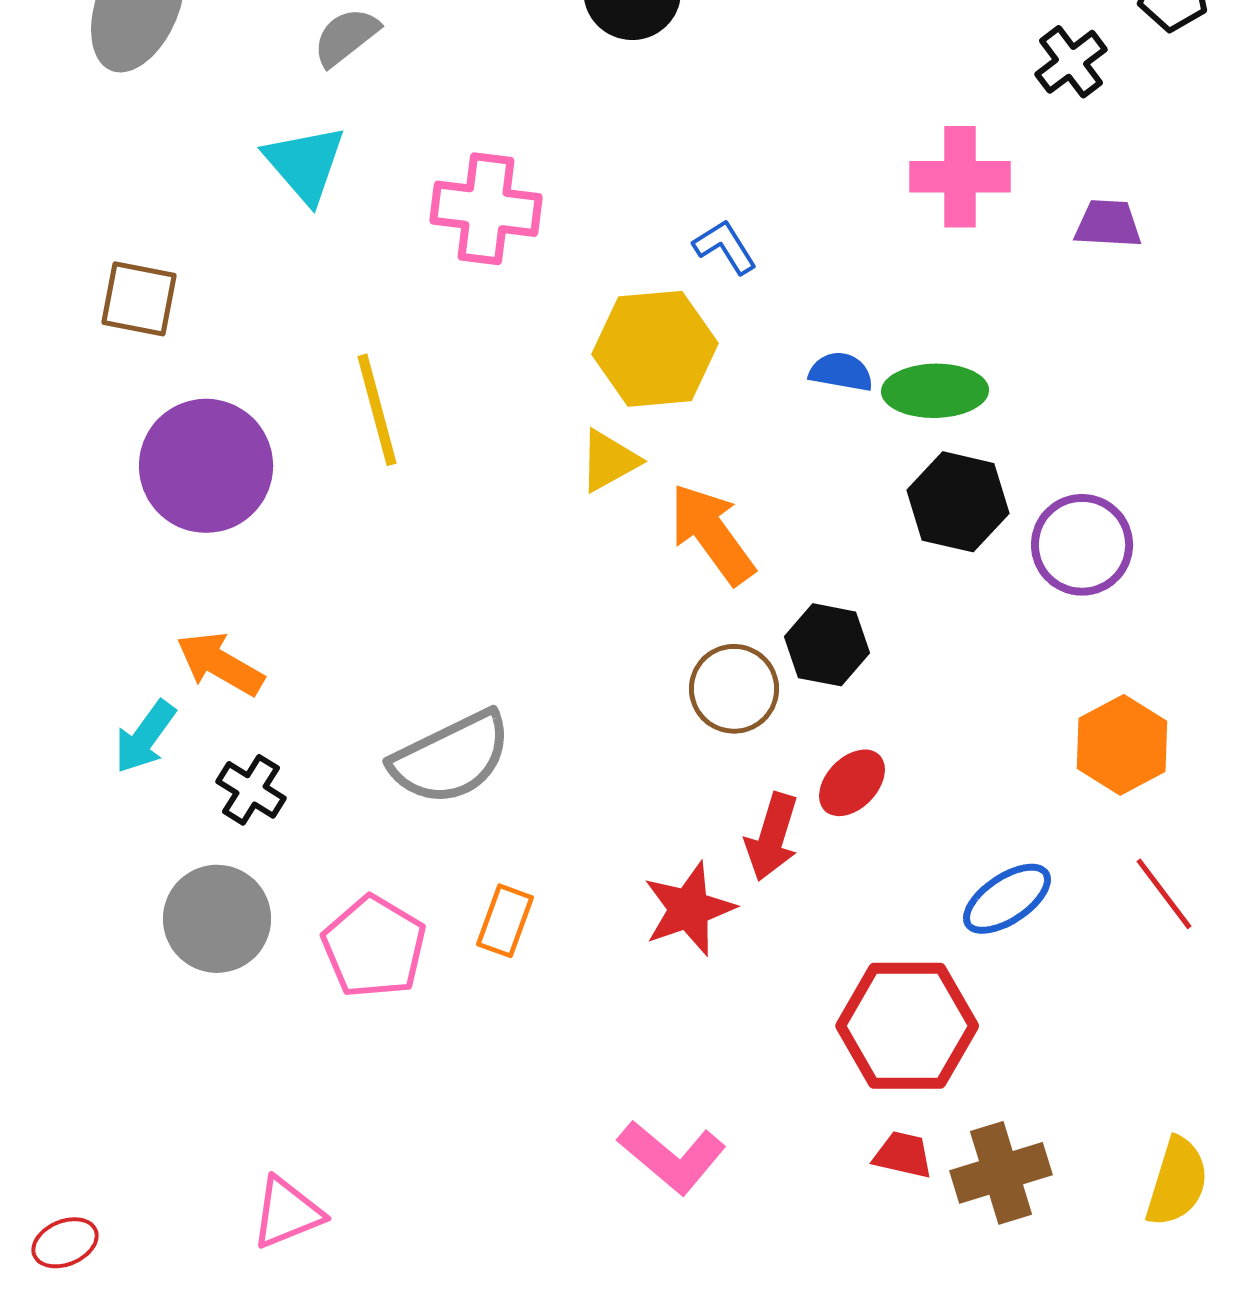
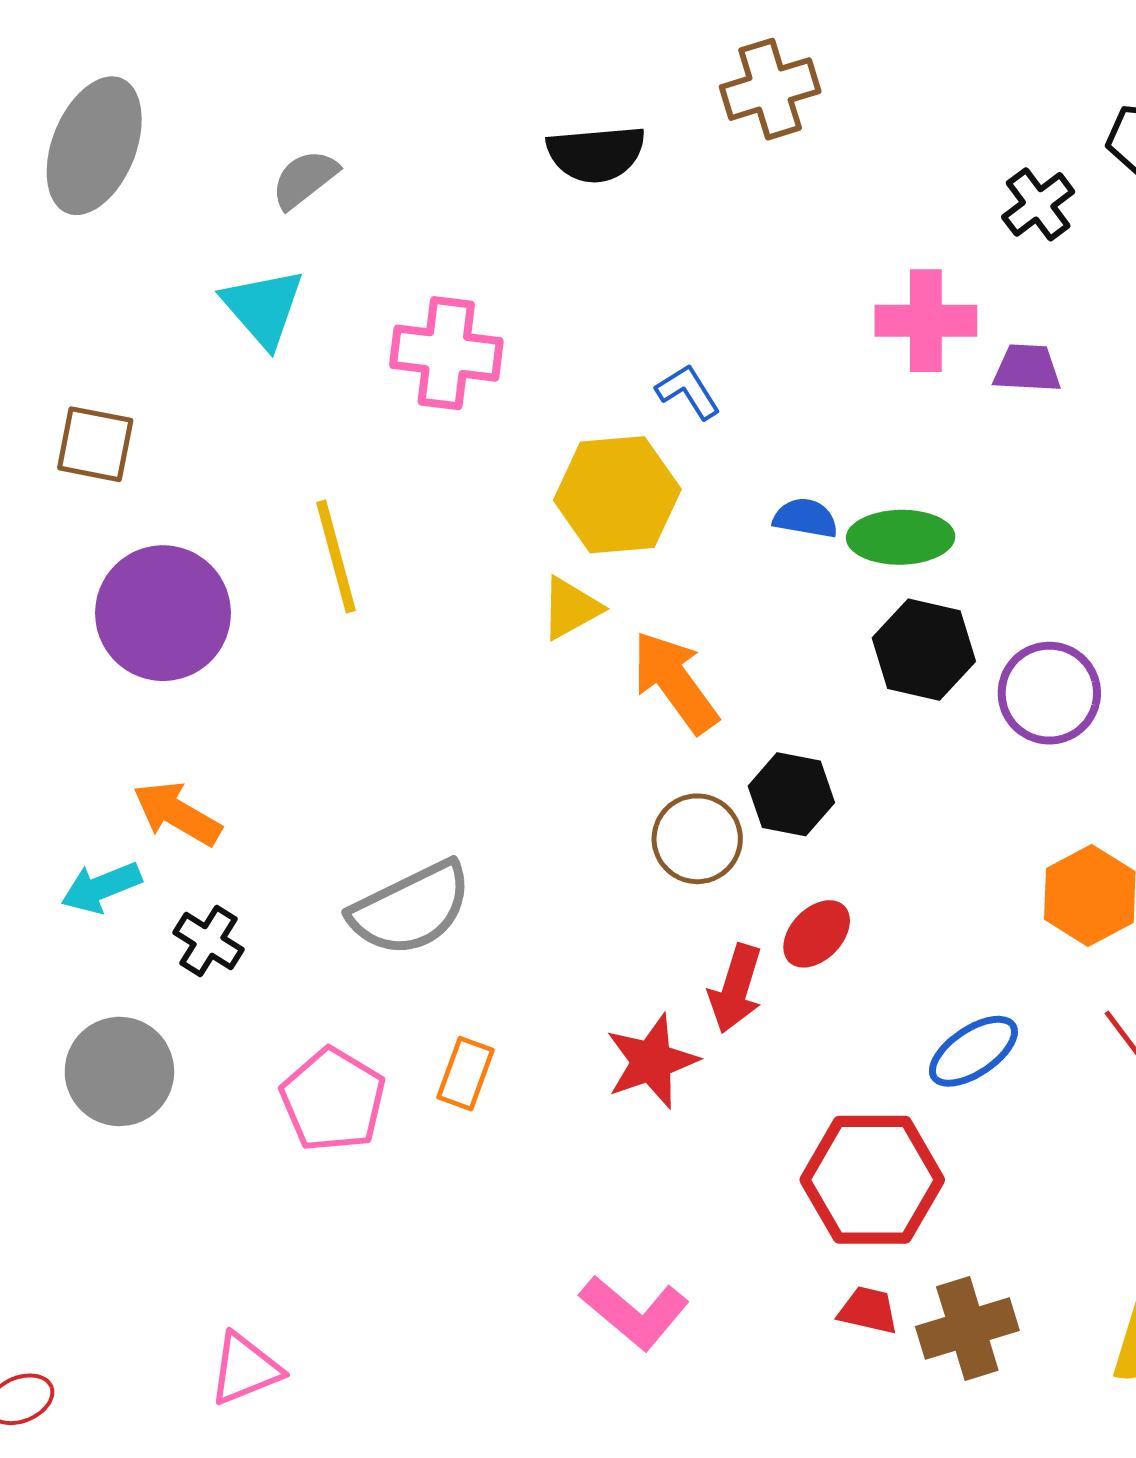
purple trapezoid: (1108, 224) -> (1027, 368), moved
cyan arrow: (145, 737) -> (101, 887), turned 32
gray circle: (217, 919) -> (119, 1071), moved

